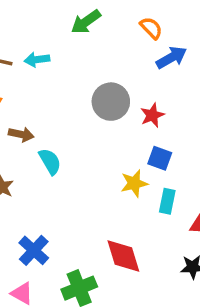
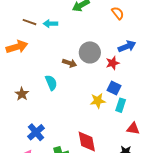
blue arrow: (171, 58) -> (127, 46), moved
brown arrow: (21, 134) -> (70, 63), moved
cyan rectangle: (167, 201) -> (121, 105), moved

